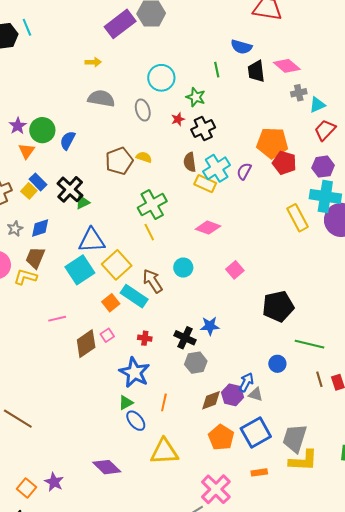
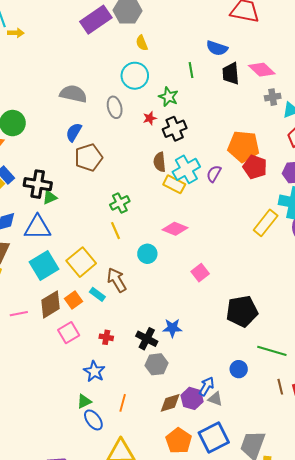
yellow arrow: (93, 62) -> (16, 33), moved
blue semicircle: (68, 140) -> (74, 132), moved
yellow semicircle: (144, 157) -> (142, 43), moved, turned -133
black cross: (70, 189) -> (38, 184), turned -36
green cross: (152, 205) -> (120, 203), size x0.7
yellow rectangle: (297, 218) -> (266, 223), turned 64
blue triangle: (92, 240) -> (38, 228), moved
cyan circle: (183, 268) -> (147, 254), moved
cyan rectangle: (134, 296) -> (97, 294), size x0.6
pink square: (107, 335) -> (69, 333), size x1.5
brown diamond: (86, 344) -> (51, 304), moved
blue star: (135, 372) -> (94, 371), size x0.7

